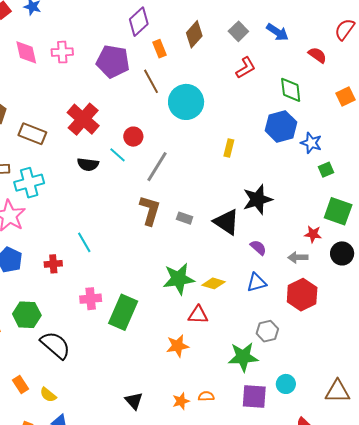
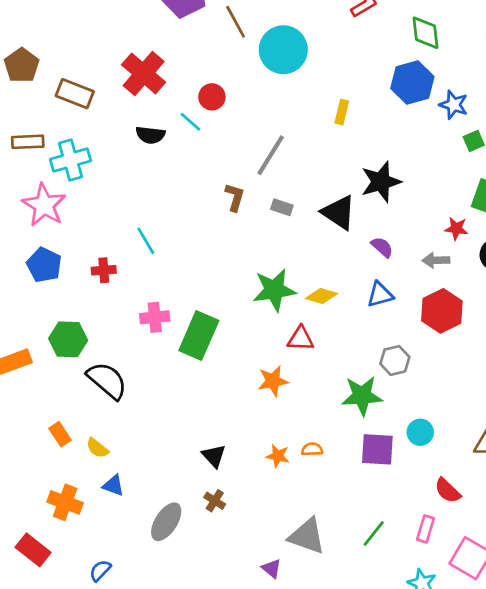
gray line: (157, 167) -> (271, 155), moved
brown L-shape: (150, 210) -> (235, 197), size x0.7
orange star: (181, 401) -> (278, 456), turned 30

